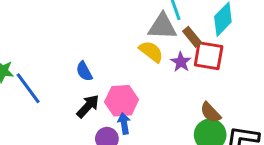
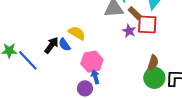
yellow semicircle: (151, 52) -> (77, 33), moved
black arrow: (88, 106) -> (51, 45), moved
brown semicircle: (211, 113) -> (153, 63), turned -112

